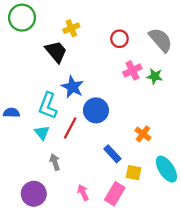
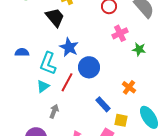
green star: (155, 76) -> (139, 49), moved
blue semicircle: (11, 113) -> (22, 52), moved
cyan triangle: (42, 133) -> (43, 86), turned 32
gray arrow: (55, 162) -> (54, 111), turned 40

